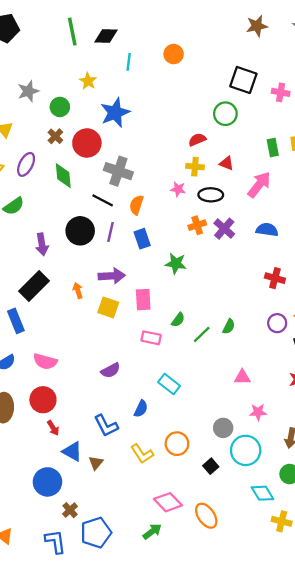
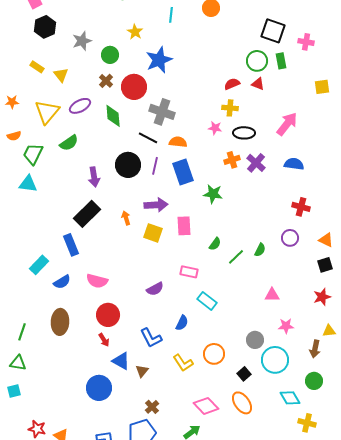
green rectangle: (273, 148) -> (281, 61), moved
red triangle: (227, 163) -> (258, 84), moved
purple ellipse: (26, 164) -> (80, 106), turned 35
orange semicircle: (136, 205) -> (178, 142), turned 78
blue rectangle: (142, 239) -> (183, 172), size x1.4
purple circle: (277, 323) -> (290, 238), moved
pink rectangle: (151, 338) -> (189, 272), moved
red circle: (43, 400) -> (108, 315), moved
brown cross: (70, 510) -> (152, 407), moved
orange ellipse: (206, 516) -> (242, 403), moved

